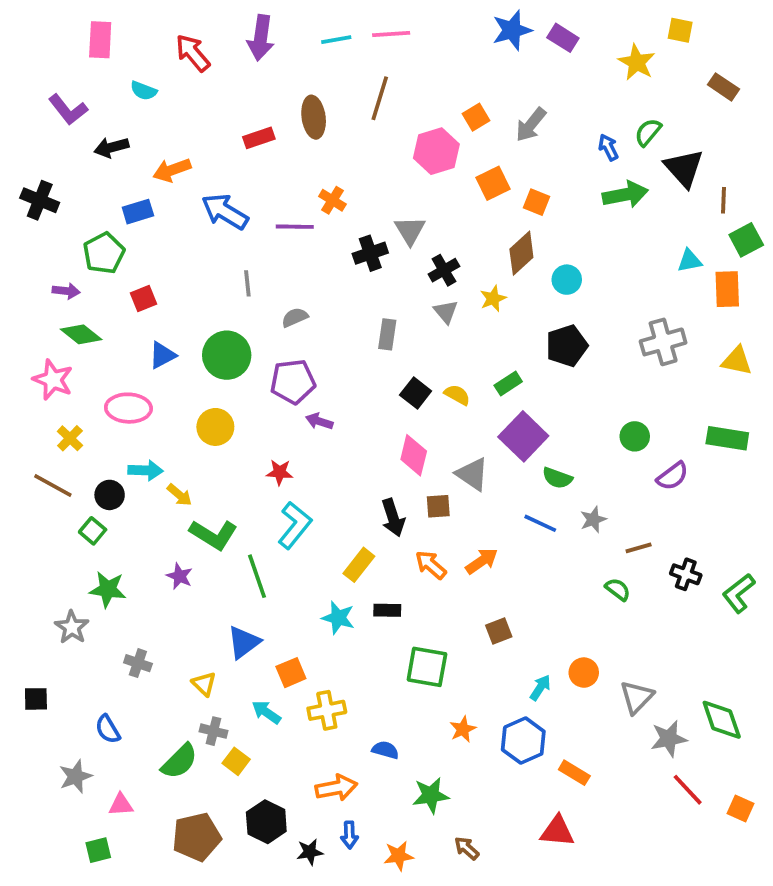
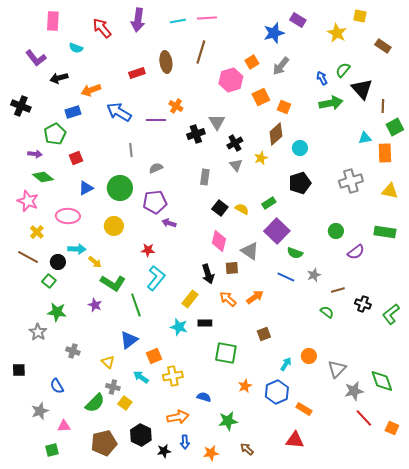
blue star: (512, 30) -> (274, 33), moved

